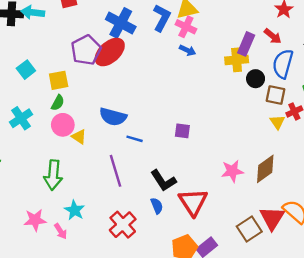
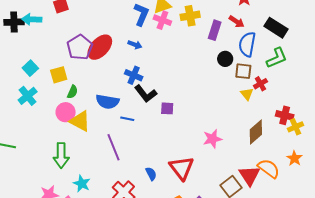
blue cross: (121, 23) -> (134, 75), moved, size x0.7
blue arrow: (188, 50) -> (135, 45), moved
yellow cross: (237, 60) -> (190, 16), moved
green semicircle: (58, 103) -> (72, 92), moved
cyan cross: (21, 118) -> (28, 96), moved
yellow triangle: (79, 137) -> (80, 121), size x1.6
brown diamond: (265, 169) -> (256, 132), moved
black L-shape: (163, 181) -> (146, 94), moved

